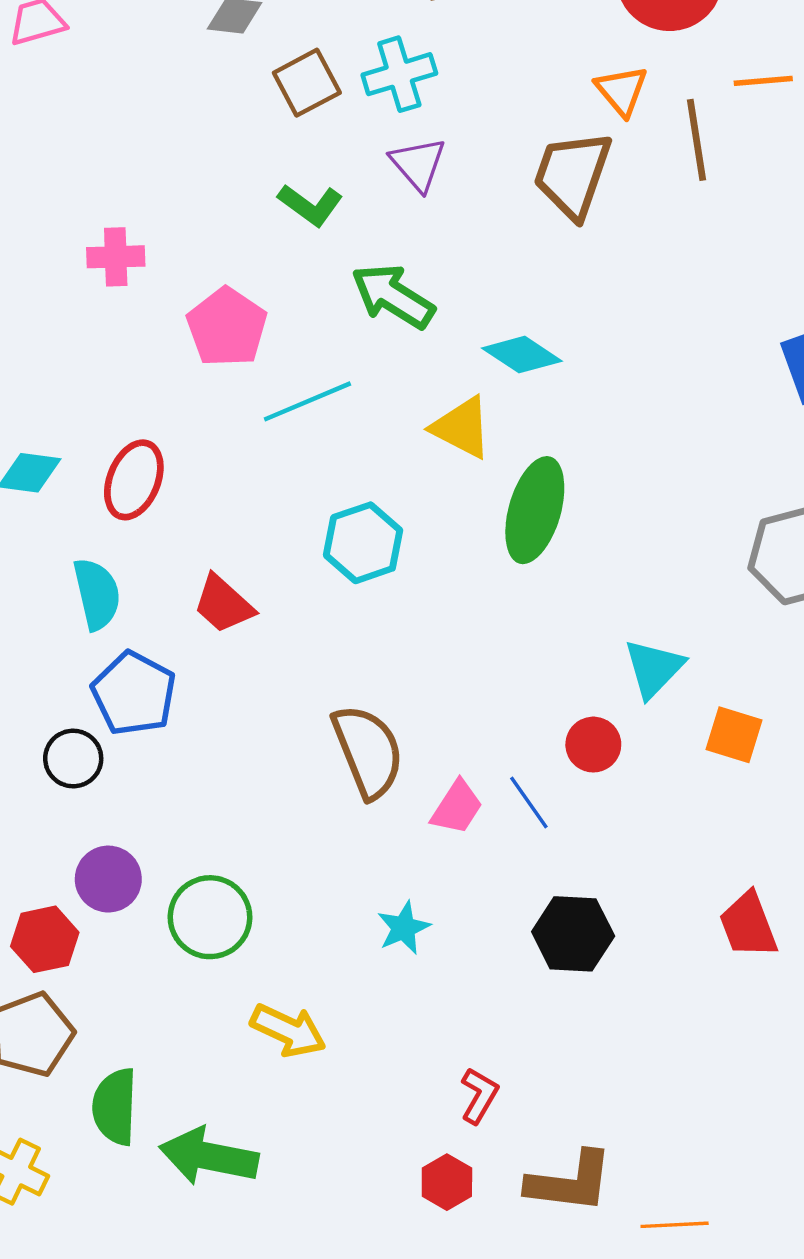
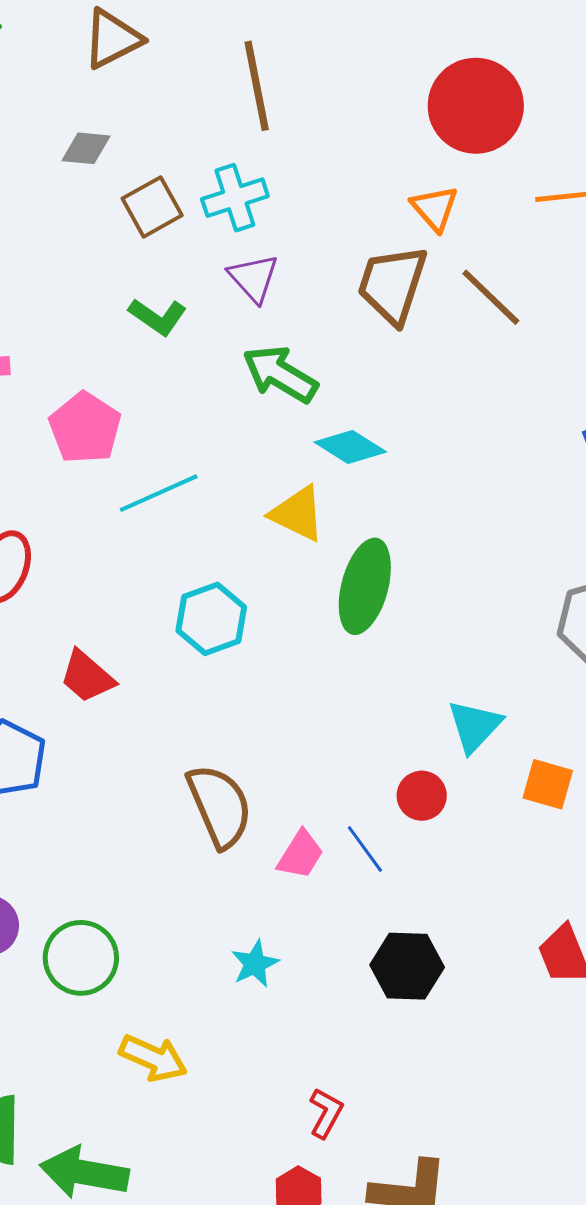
brown line: (696, 140) -> (491, 297), moved, turned -36
green arrow: (393, 296) -> (280, 374), moved

